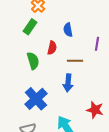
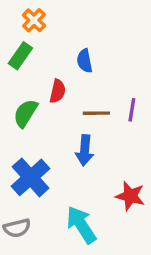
purple line: (97, 44) -> (132, 110), moved
green semicircle: (33, 61) -> (25, 113), turned -132

